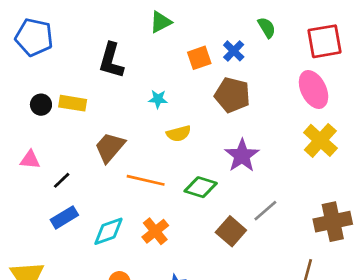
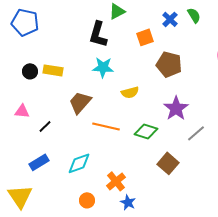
blue cross: (234, 51) -> (170, 19), moved
black L-shape: (111, 61) -> (98, 34), moved
cyan star: (158, 99) -> (103, 67), moved, size x1.5
gray line: (265, 211) -> (196, 133), moved
blue rectangle: (64, 217) -> (39, 162), moved
orange cross: (155, 231) -> (116, 181), moved

